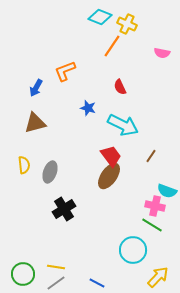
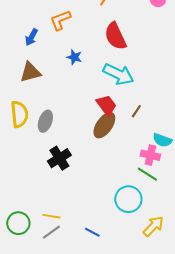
red semicircle: (120, 87) -> (115, 36), size x1.8
blue star: (88, 108) -> (74, 57), moved
brown line: (151, 156) -> (136, 111), moved
yellow semicircle: (24, 165) -> (19, 114), size x1.5

